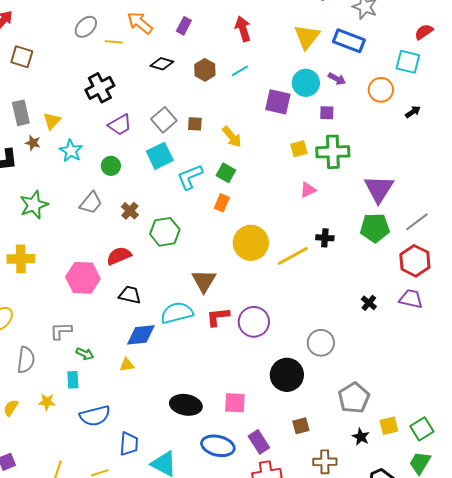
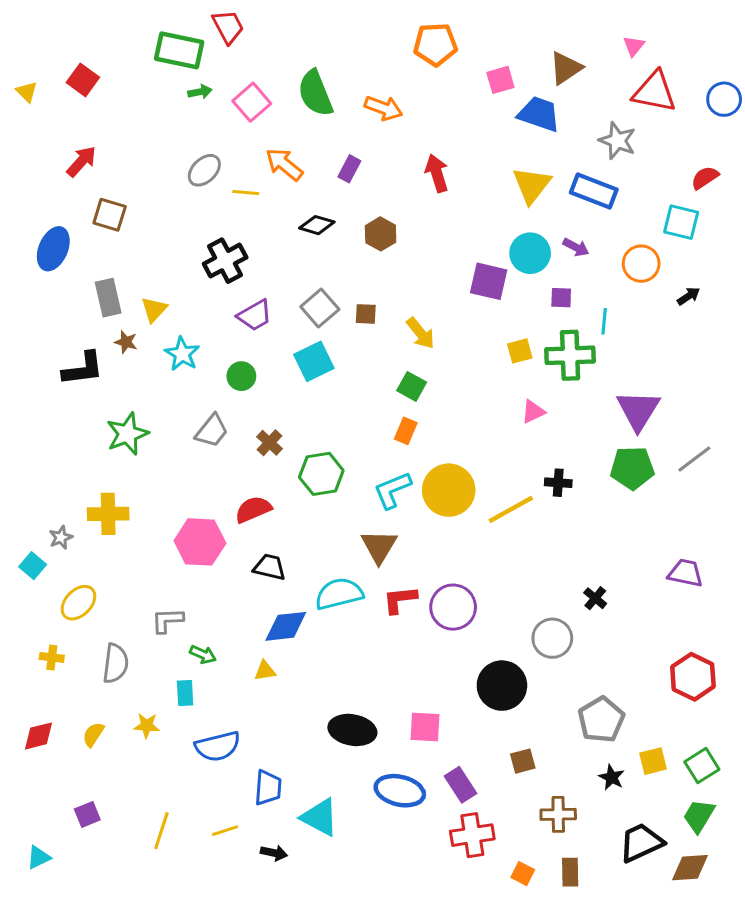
cyan line: (240, 71) -> (604, 321), moved, turned -54
cyan L-shape: (190, 177) -> (392, 490), moved
red hexagon: (415, 261) -> (693, 677), moved
black cross: (369, 303) -> (595, 598), moved

